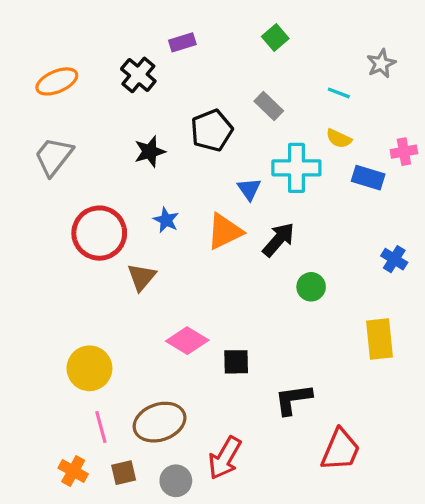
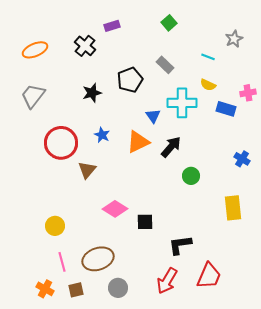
yellow circle: (89, 368) -> (55, 226), size x0.7
red arrow: (225, 458) -> (167, 281), moved
gray circle: (176, 481) -> (118, 288), moved

